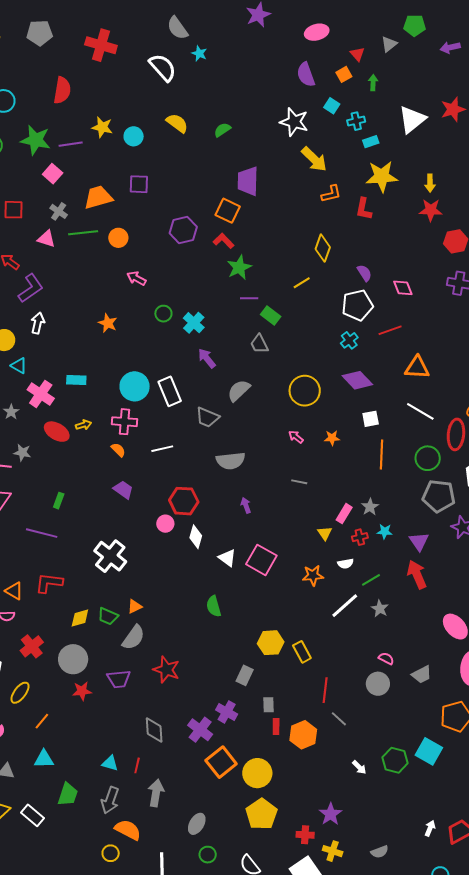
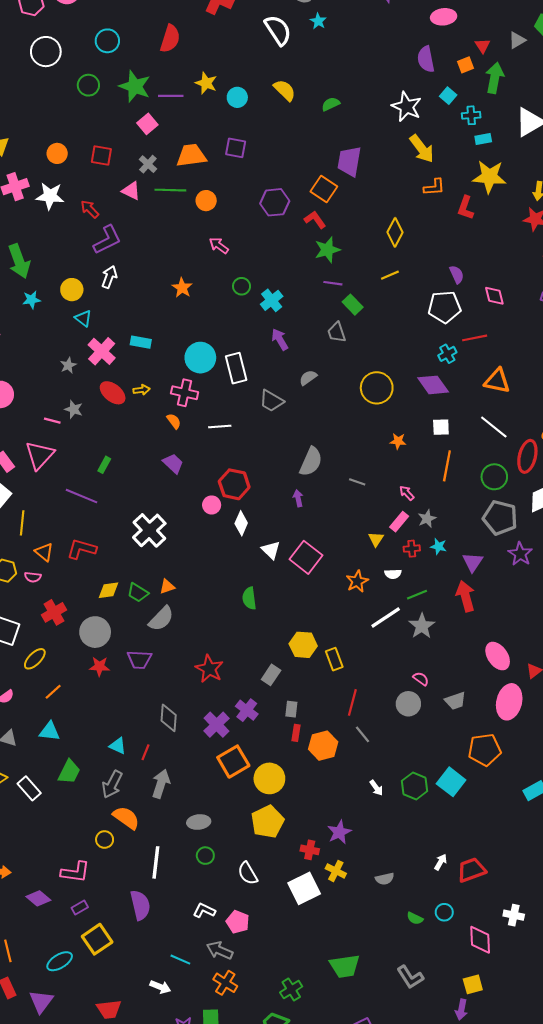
green arrow: (373, 83) -> (495, 78), size x1.8
yellow diamond: (323, 248) -> (395, 232), moved
cyan cross: (349, 340) -> (447, 354), moved
gray semicircle: (239, 390) -> (308, 378), size x0.7
pink arrow: (296, 437) -> (407, 493), moved
gray semicircle: (231, 461) -> (311, 462), moved, turned -68
orange star: (313, 575) -> (357, 581), turned -30
gray star: (380, 609) -> (422, 626), size x1.4
red star: (166, 670) -> (209, 669), moved
gray ellipse: (197, 824) -> (199, 822), turned 45

